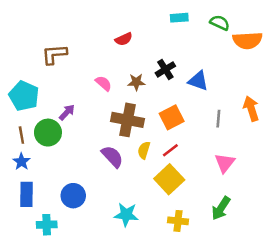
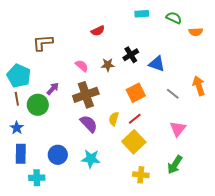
orange semicircle: (247, 40) -> (196, 32), size x0.6
gray line: (218, 119) -> (173, 94), turned -56
brown cross: (128, 120) -> (86, 95), moved, turned -30
brown line: (21, 135) -> (17, 99), moved
cyan star: (126, 215) -> (91, 159), moved

